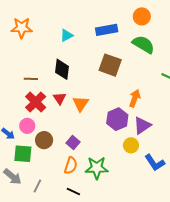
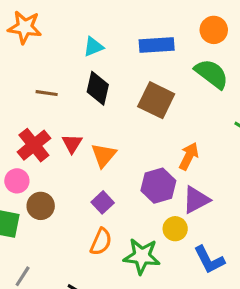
black diamond: (62, 69) -> (98, 88), moved
brown line: (31, 79) -> (47, 93), moved
purple square: (73, 143) -> (103, 202), moved
orange semicircle: (71, 165) -> (101, 242), moved
green star: (97, 168) -> (142, 256), moved

